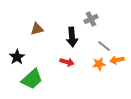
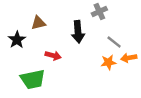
black star: (17, 57) -> (17, 40), moved
red arrow: (67, 62) -> (53, 56), moved
green trapezoid: (32, 79) -> (33, 79), turned 30

